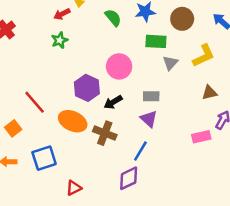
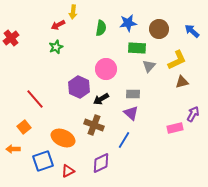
green semicircle: (113, 18) -> (101, 28), turned 49
brown triangle: (210, 93) -> (182, 82), moved
orange ellipse: (73, 121) -> (63, 138), moved
orange square: (13, 128) -> (24, 127), moved
blue square: (44, 158) -> (43, 161), moved
purple diamond: (129, 178) -> (101, 163), moved

